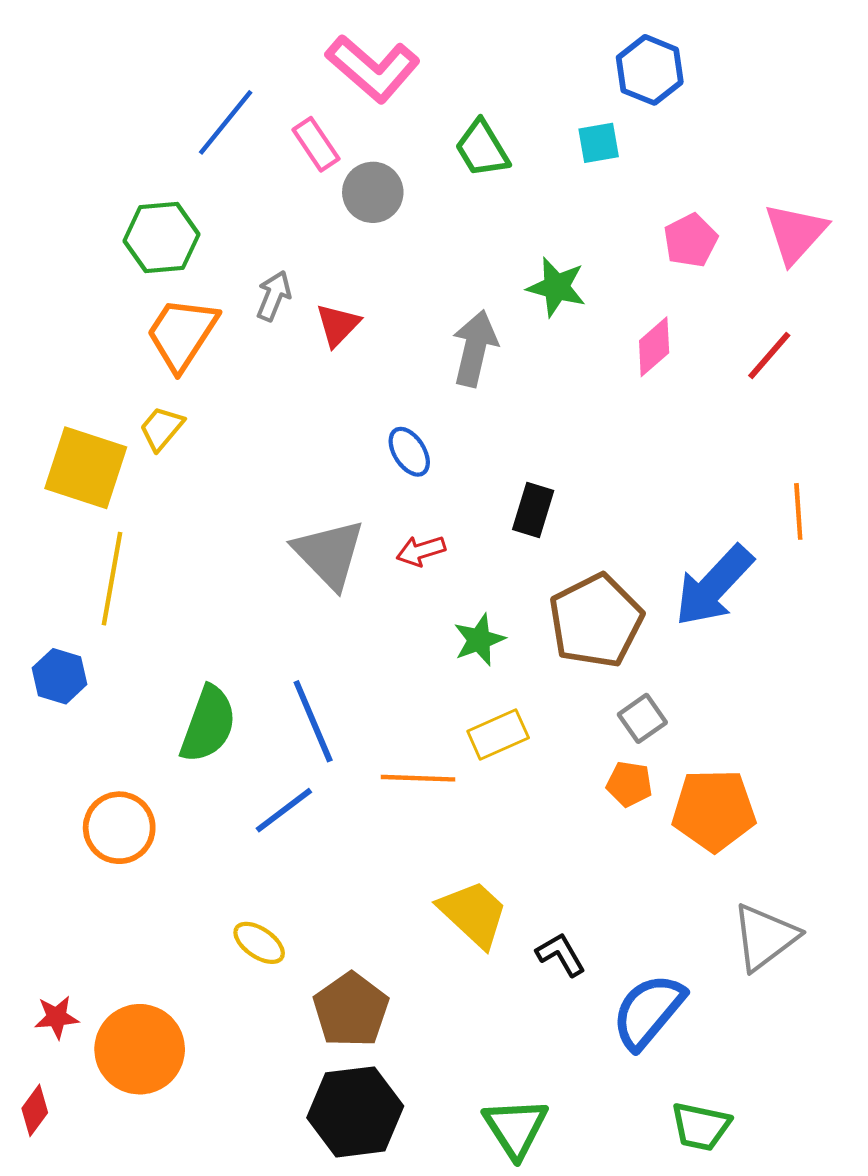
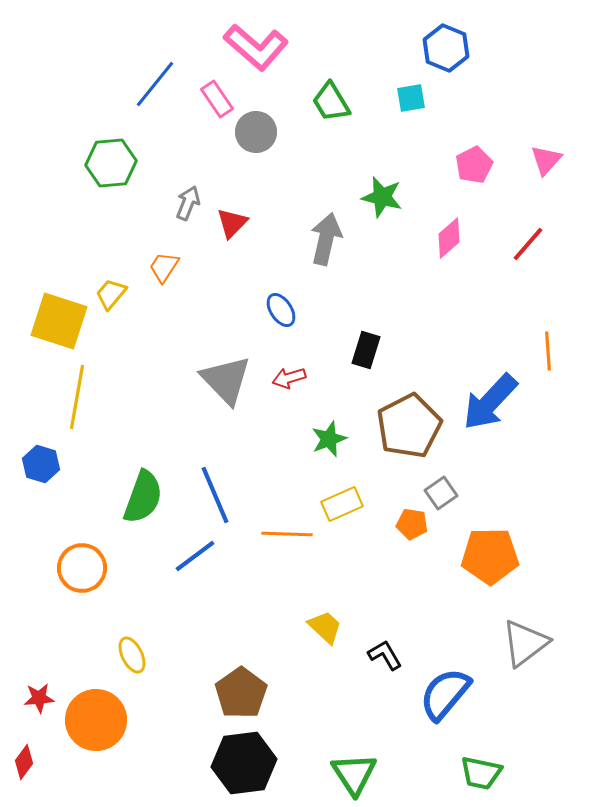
pink triangle: (795, 233) -> (546, 160), size x0.7
orange trapezoid: (182, 334) -> (164, 267), moved, size x0.6
orange pentagon: (629, 784) -> (412, 524), moved
yellow trapezoid: (473, 914) -> (325, 627), size x0.7
yellow ellipse: (259, 943) -> (132, 655), moved, turned 30

